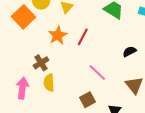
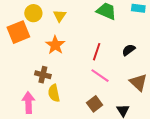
orange square: (23, 17) -> (18, 32), turned 30
red line: (83, 37) -> (97, 52), moved
brown cross: (41, 63) -> (43, 75), turned -35

